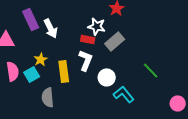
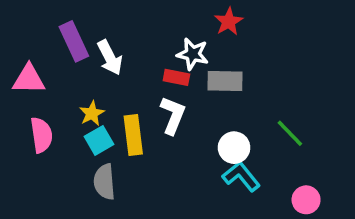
gray rectangle: (115, 41) -> (225, 81), turned 42
cyan square: (32, 74) -> (99, 140), moved
white circle: (107, 77) -> (234, 148), moved
pink circle: (178, 103) -> (306, 200), moved

